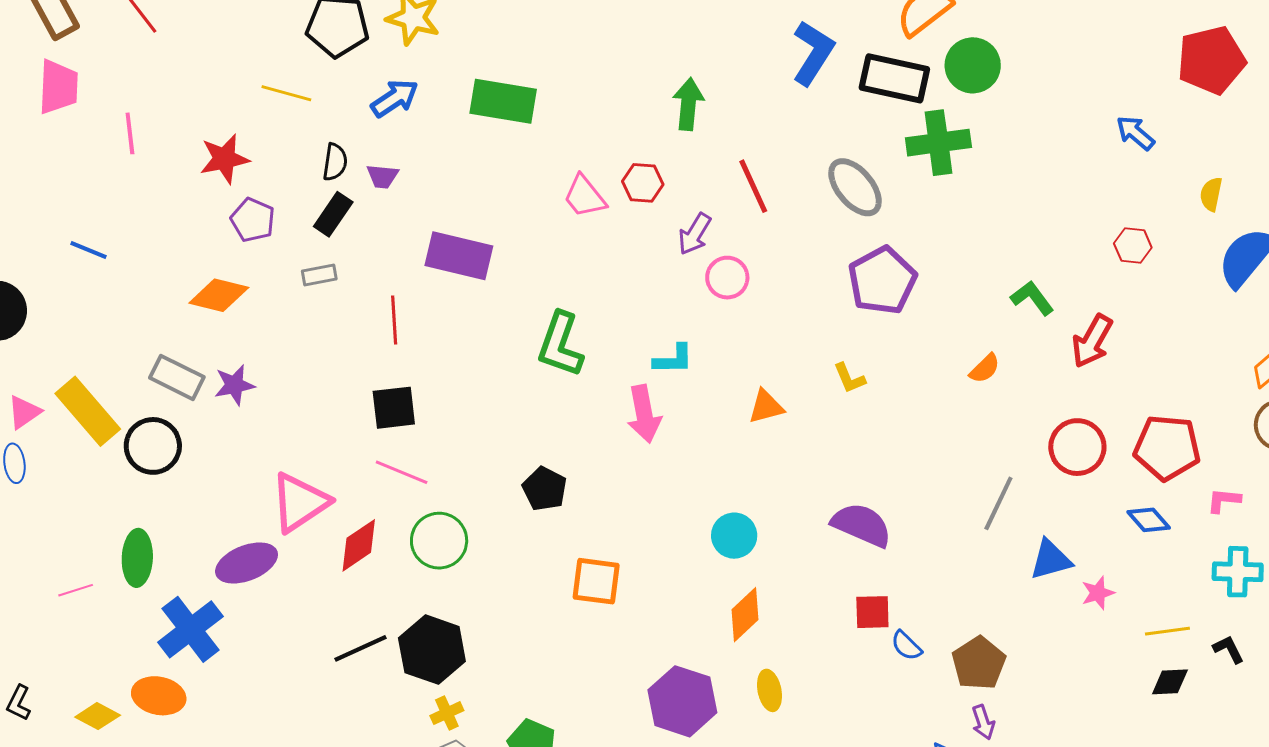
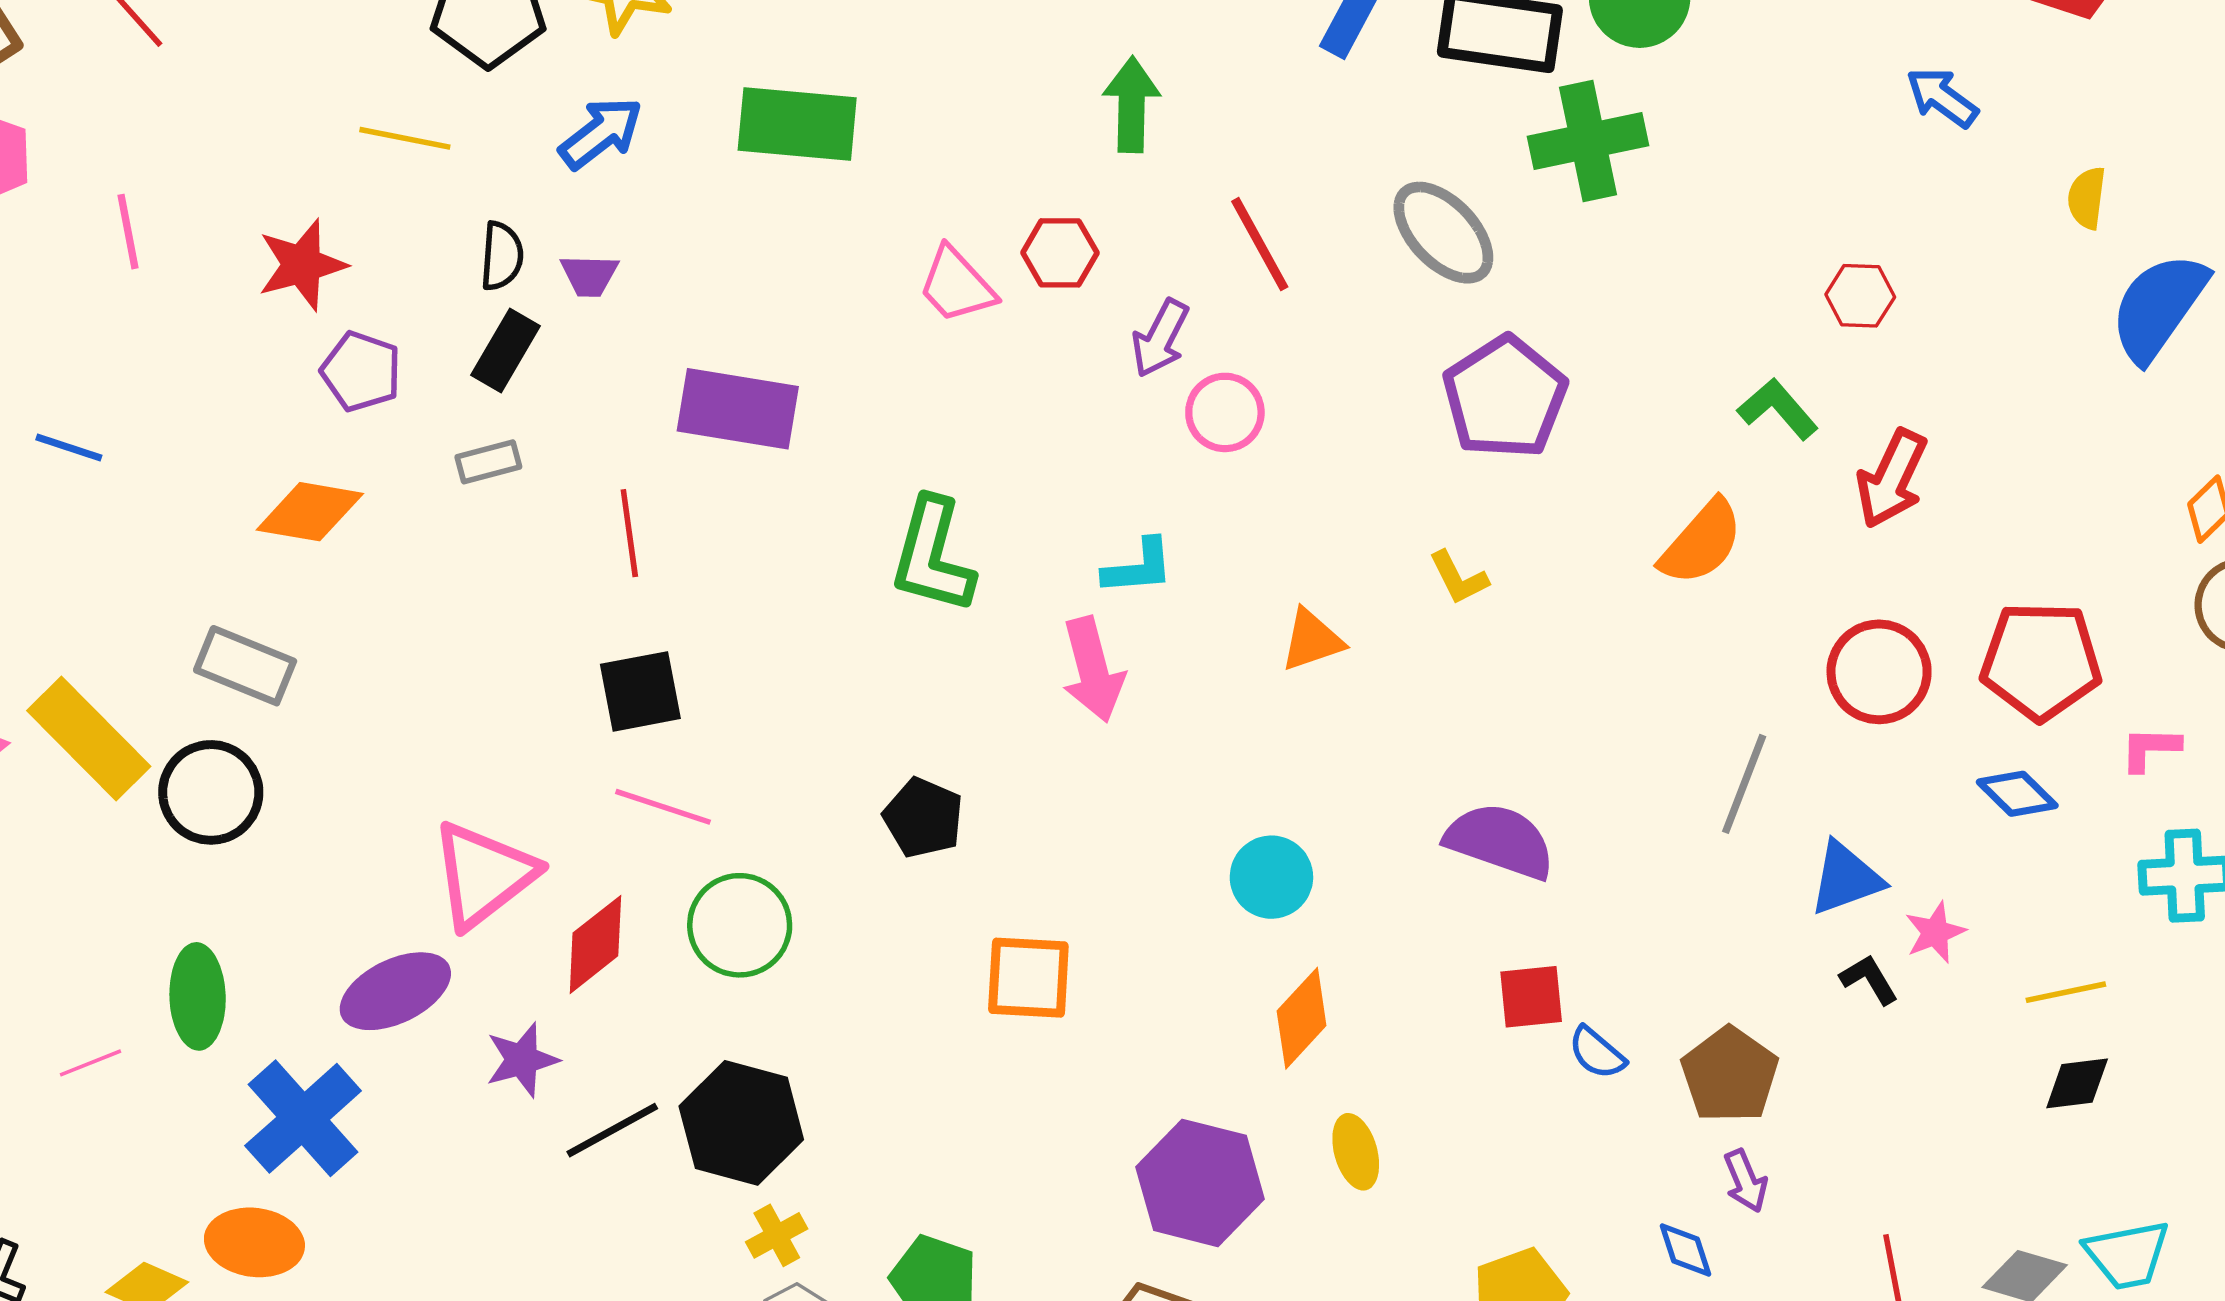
red hexagon: (1133, 246) -> (1860, 296), moved
orange semicircle: (985, 368) -> (1701, 542), size x1.6
purple star: (234, 385) -> (522, 1060), moved
black L-shape: (1229, 649) -> (1869, 979), moved

